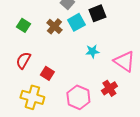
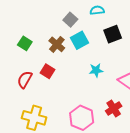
black square: (97, 13) -> (113, 34), moved
red square: (47, 73) -> (48, 71), moved

